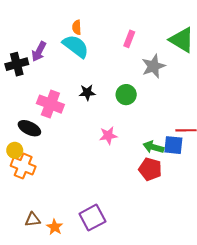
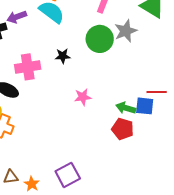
purple arrow: (39, 51) -> (17, 17), turned 42
green circle: (126, 95) -> (100, 39), moved, size x1.4
pink cross: (50, 104) -> (28, 67), turned -30

